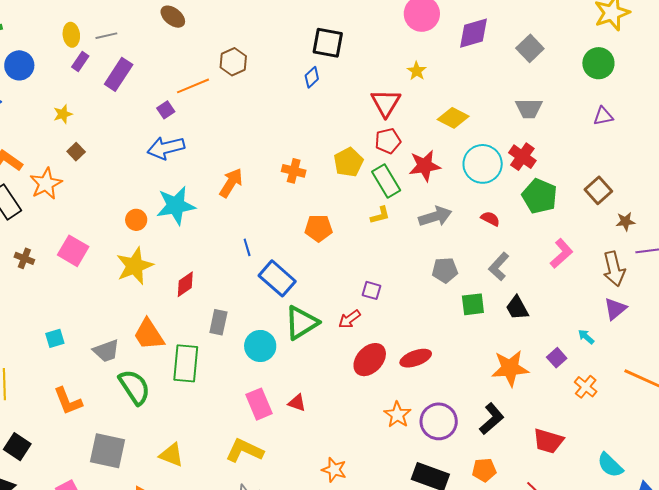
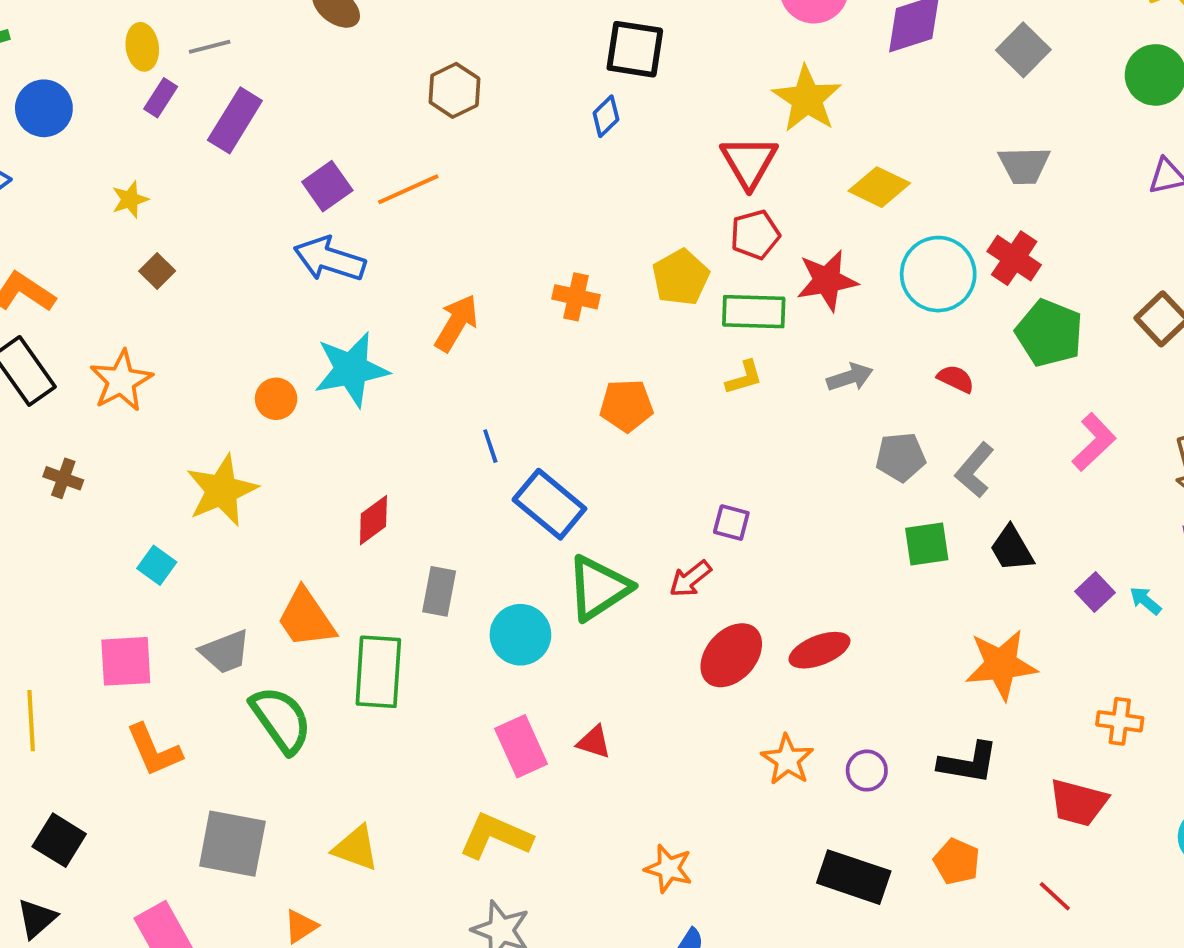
yellow star: (417, 71) -> (807, 99), size x1.8
orange line: (193, 86) -> (408, 189), moved
purple square: (166, 110) -> (327, 186), size x1.4
blue arrow: (166, 148) -> (330, 259), turned 33
green rectangle: (386, 181) -> (754, 312), turned -56
orange star: (46, 184) -> (121, 381), moved
gray arrow: (435, 216) -> (850, 377), size x0.7
pink square: (73, 251) -> (126, 661), moved, turned -32
yellow star: (135, 266) -> (222, 490), moved
gray pentagon: (445, 270) -> (901, 457), moved
cyan square: (55, 338) -> (157, 565), moved, turned -36
purple square: (557, 358) -> (1095, 592), moved
orange cross: (586, 387) -> (1120, 721), moved, turned -30
black L-shape: (492, 419) -> (968, 763), turned 52
purple circle: (439, 421) -> (867, 771), size x0.6
orange pentagon: (484, 470) -> (957, 862), turned 30

